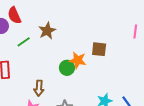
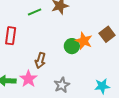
brown square: (99, 49) -> (107, 34), turned 35

